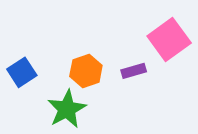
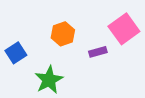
orange hexagon: (86, 71) -> (63, 34), moved

